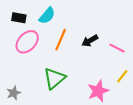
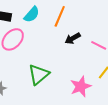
orange line: (61, 40) -> (60, 16), moved

